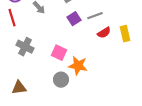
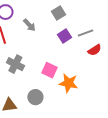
gray circle: (61, 80) -> (35, 97), moved

